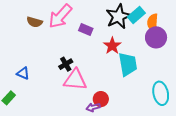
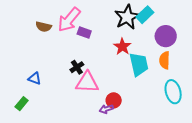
orange semicircle: (153, 23) -> (165, 60), moved
purple rectangle: (86, 29) -> (84, 32), moved

